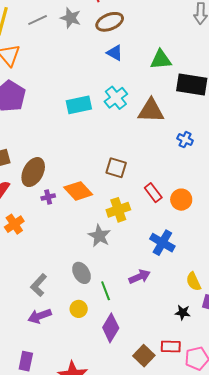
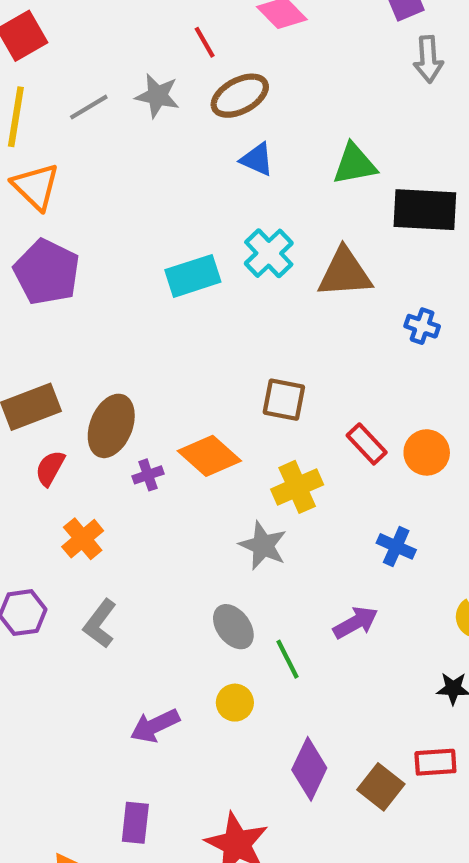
blue cross: (162, 243) -> (396, 546), size x0.7
gray L-shape: (39, 285) -> (100, 624), moved
purple diamond: (111, 328) -> (309, 769), moved

